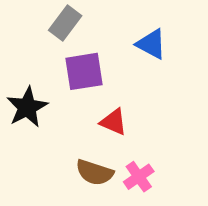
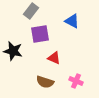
black star: (27, 107) -> (13, 51), turned -30
pink cross: (139, 177) -> (76, 81), moved, turned -32

